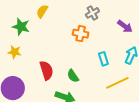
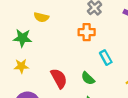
yellow semicircle: (42, 11) -> (41, 17), turned -96
cyan rectangle: (103, 59) -> (106, 58), moved

